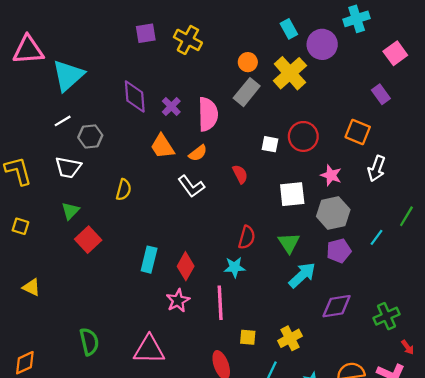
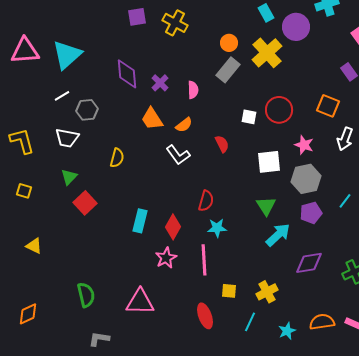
pink triangle: (28, 50) -> (25, 51), moved
pink semicircle: (208, 114) -> (193, 90), size x0.6
red semicircle: (247, 237) -> (206, 201), moved

